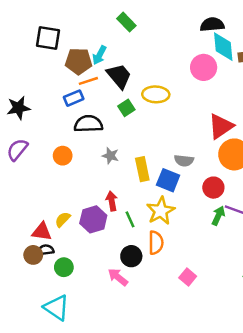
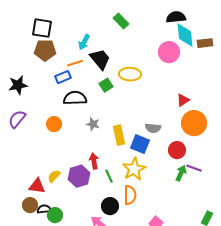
green rectangle: (126, 22) -> (121, 21), moved
brown pentagon: (79, 61) -> (45, 50), moved
red triangle: (221, 126) -> (183, 100), size x0.6
black semicircle: (45, 250) -> (44, 209), moved

